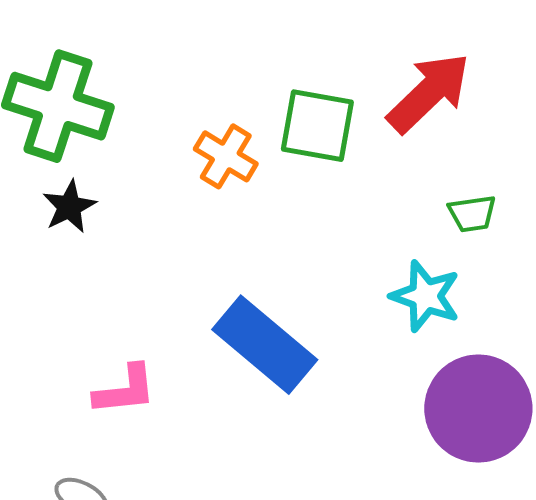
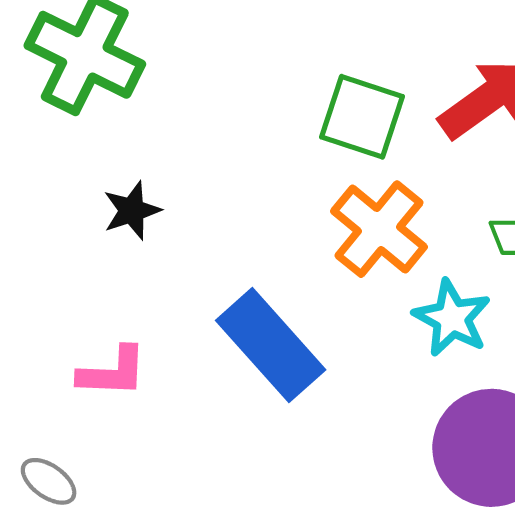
orange cross: (226, 156) -> (379, 229), moved, size x1.4
black star: (69, 207) -> (132, 211), moved

